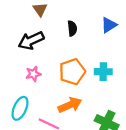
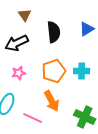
black semicircle: (72, 28) -> (54, 32), size x1.5
orange arrow: (70, 105) -> (52, 101), turned 85

